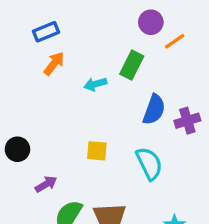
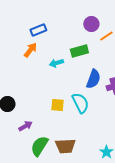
blue rectangle: (46, 32) -> (38, 30), moved
green rectangle: (132, 65) -> (79, 51), turned 48
cyan semicircle: (149, 164) -> (80, 103), moved

